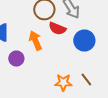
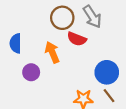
blue circle: (84, 40) -> (107, 72), moved

